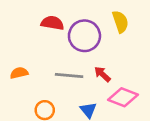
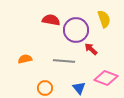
red arrow: (102, 74) -> (91, 49), moved

